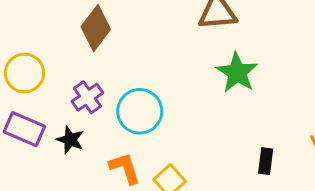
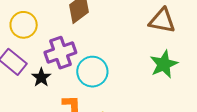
purple cross: (87, 97) -> (60, 53), size x1.4

